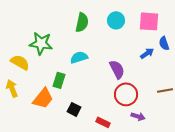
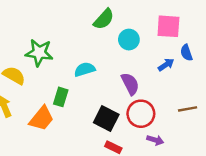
cyan circle: (116, 20) -> (129, 40), moved
green semicircle: (82, 22) -> (104, 19), moved, turned 30
black square: (74, 109) -> (106, 119), moved, size x1.5

